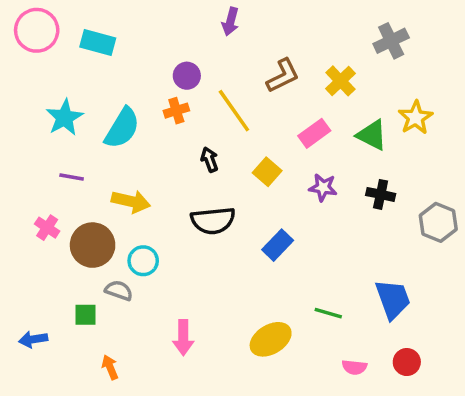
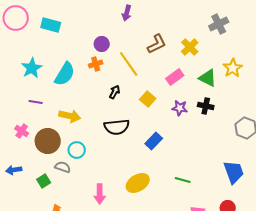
black arrow: (210, 159) -> (115, 92), turned 48
black cross: (381, 194) -> (206, 106), moved
blue trapezoid: (393, 299) -> (234, 172), moved
green square: (86, 315) -> (44, 181), turned -32
blue arrow: (33, 339) -> (14, 170), moved
yellow ellipse: (271, 339) -> (138, 183), moved

